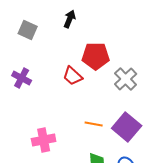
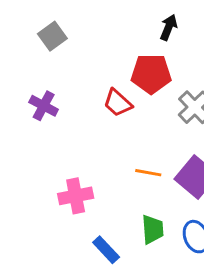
black arrow: (70, 19) -> (169, 27), moved
gray square: (28, 30) -> (52, 36), turned 30

